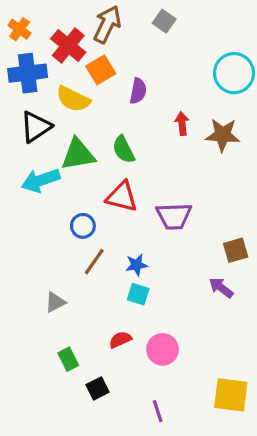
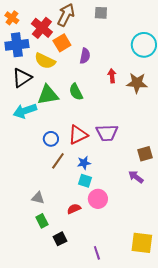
gray square: (164, 21) -> (101, 13), turned -32
red triangle: (122, 197) -> (78, 135), moved, turned -40
gray triangle: (55, 302) -> (38, 198), moved, turned 40
pink circle: (163, 349) -> (98, 199), moved

